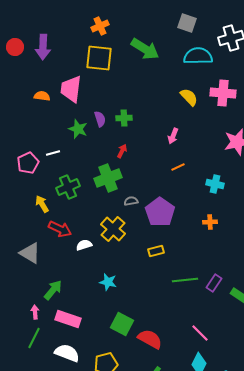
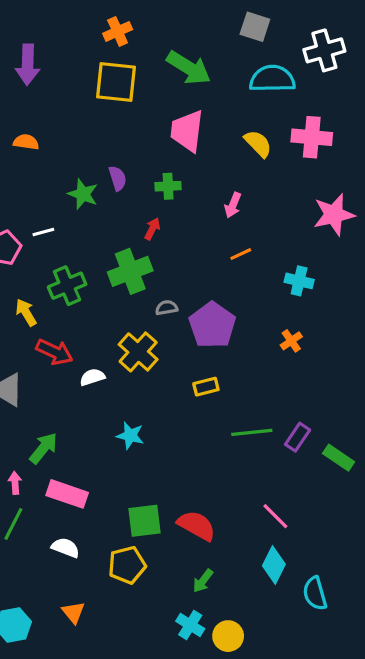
pink trapezoid: (71, 89) -> (187, 131), moved
green cross: (124, 118) -> (168, 186), moved
orange cross: (210, 222) -> (291, 341), turned -32
green square: (122, 324) -> (144, 521), moved, turned -35
white semicircle: (67, 353) -> (66, 548), size x0.7

